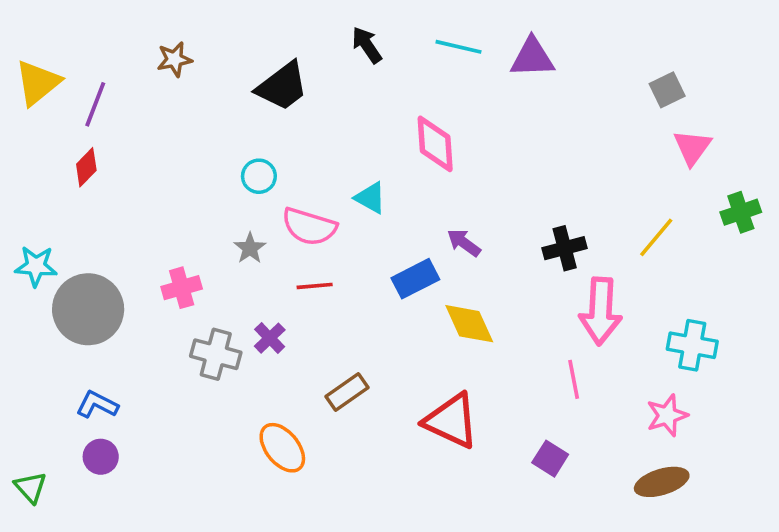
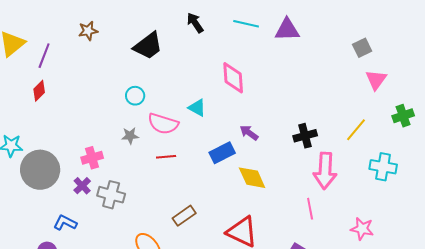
gray star: (250, 248) -> (130, 136), turned 30
purple cross: (270, 338) -> (82, 186), moved
cyan cross: (692, 345) -> (383, 167), moved
blue L-shape: (97, 405) -> (65, 223), moved
pink star: (667, 415) -> (362, 229), turned 30

